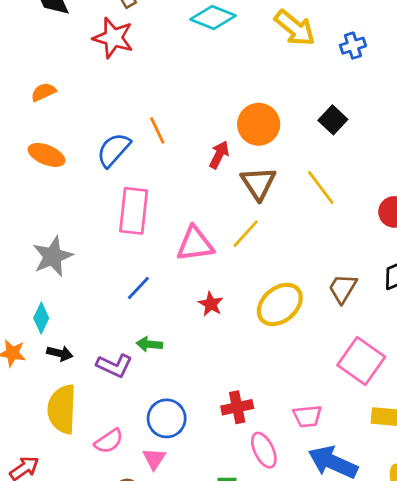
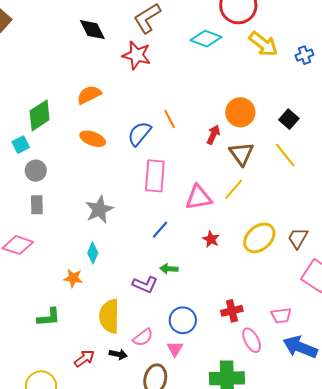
orange semicircle: (43, 92) -> (89, 95), size x1.4
black square: (333, 120) -> (289, 119), moved
brown trapezoid: (343, 288) -> (298, 238), moved
black arrow: (60, 353) -> (118, 354), moved

